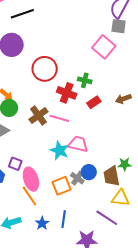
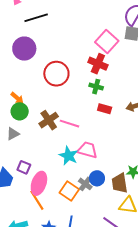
pink square: (104, 47) -> (107, 42), moved
red cross: (67, 93) -> (98, 64), moved
red rectangle: (94, 102) -> (105, 109), turned 48
pink ellipse: (31, 179) -> (39, 183), turned 35
orange square: (61, 186) -> (69, 191), turned -36

